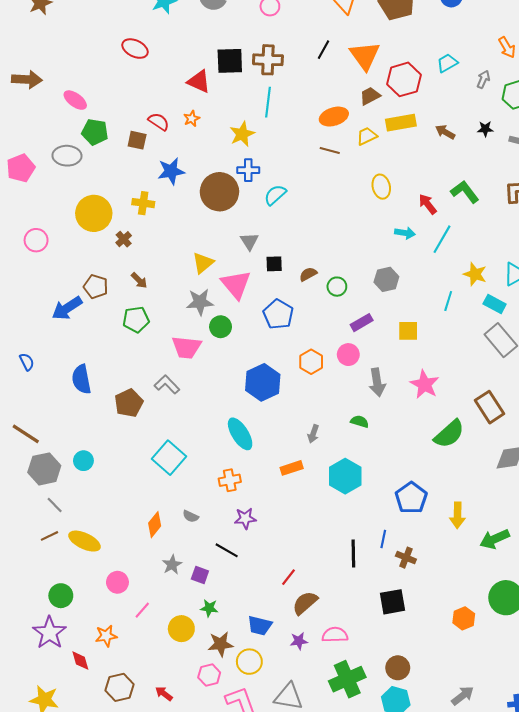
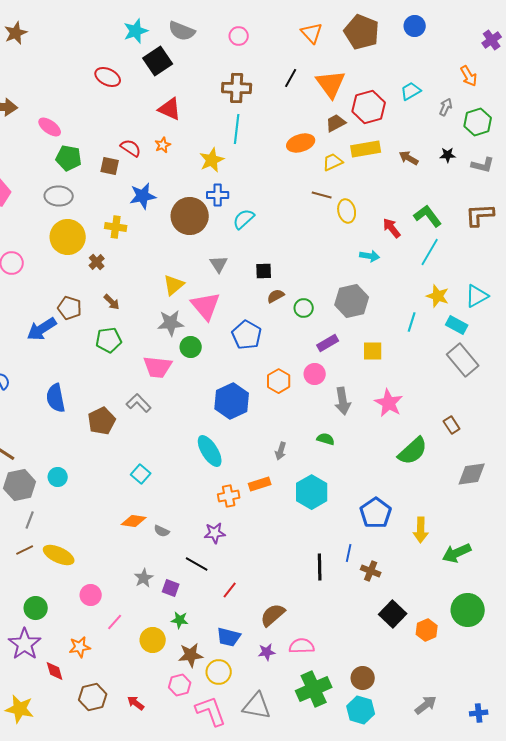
black square: (230, 61) -> (158, 61), moved, turned -32
brown line: (330, 151) -> (322, 195), moved
gray ellipse: (67, 156) -> (59, 196), moved
cyan line: (442, 239) -> (430, 252), moved
black square: (274, 264) -> (264, 271), moved
gray hexagon: (386, 279) -> (352, 301), size x1.4
brown rectangle: (489, 407) -> (452, 425), size x0.6
cyan square: (169, 458) -> (141, 474), size x0.6
orange cross: (230, 480) -> (229, 496), moved
gray line: (55, 505) -> (30, 520), turned 66
orange diamond: (155, 525) -> (134, 521), moved, turned 60
red line: (289, 577) -> (230, 590), moved
black square: (393, 602) -> (393, 614), moved, turned -36

